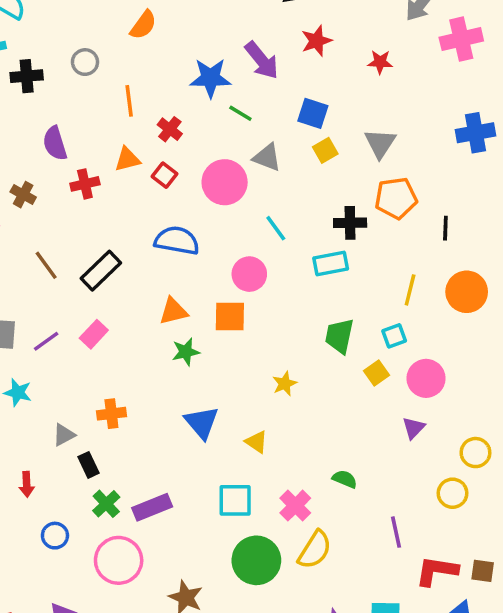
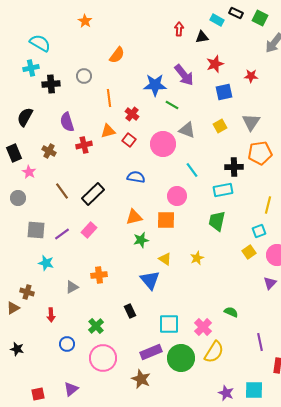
blue square: (313, 113) -> (224, 92), moved, turned -30
blue semicircle: (177, 241) -> (136, 177), size x0.7
green trapezoid: (339, 336) -> (217, 221), moved
yellow triangle: (256, 442) -> (165, 259), moved
black rectangle: (89, 465) -> (130, 311), moved
purple rectangle: (152, 507) -> (151, 352), moved

